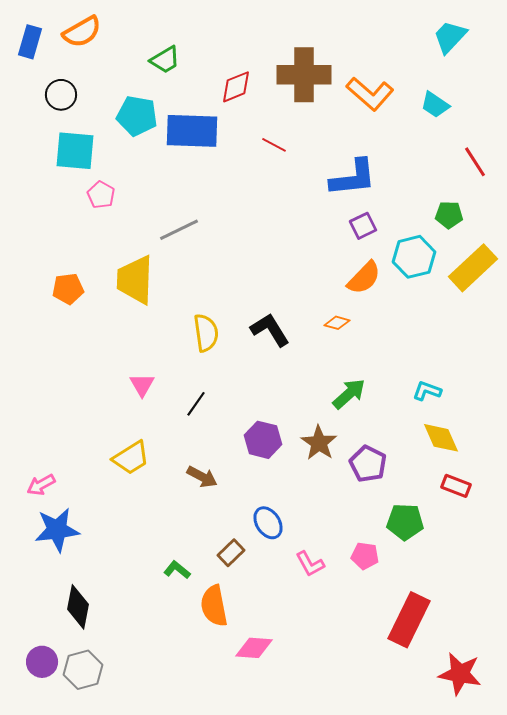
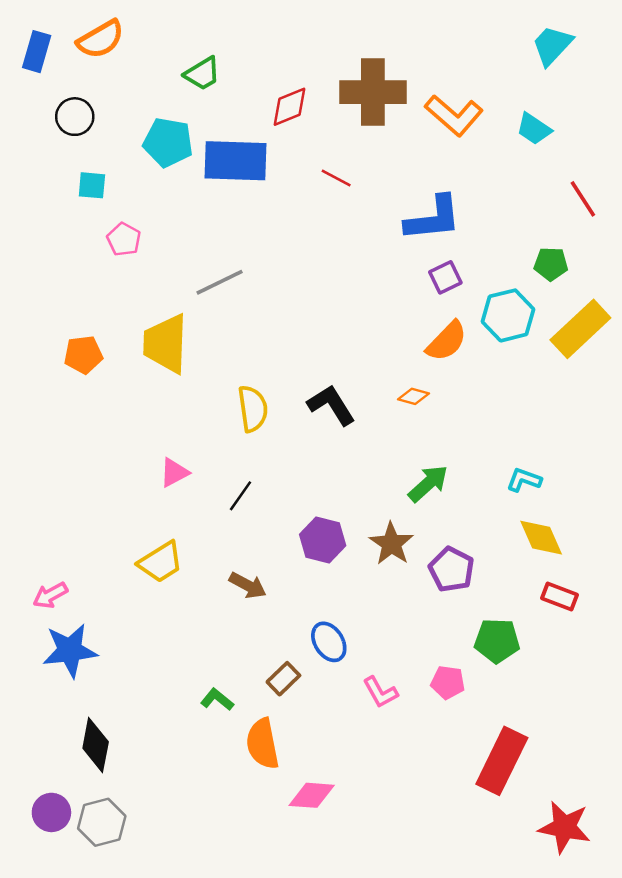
cyan square: (75, 151) -> (92, 185), size x0.6
pink triangle: (142, 385) -> (174, 473), turned 32

